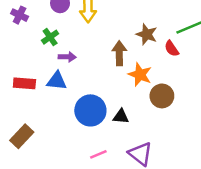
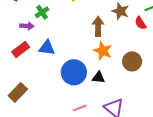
purple arrow: (67, 57) -> (27, 26), moved
orange star: (140, 75) -> (103, 51), moved
red rectangle: (24, 83) -> (21, 49), turned -42

